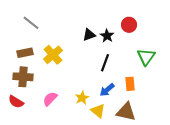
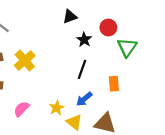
black triangle: (89, 35) -> (70, 17), moved
green triangle: (146, 57) -> (127, 47), moved
orange rectangle: (130, 84) -> (114, 84), moved

